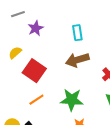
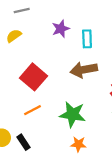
purple star: (36, 28) -> (61, 29), moved
yellow semicircle: (15, 53) -> (14, 36), moved

